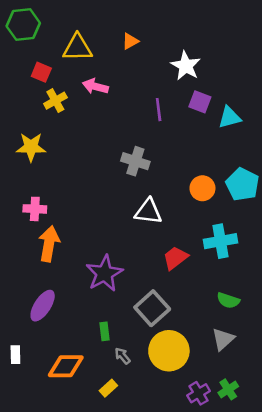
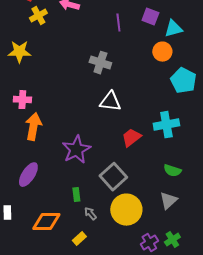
orange circle: (202, 188) -> (162, 52), moved

